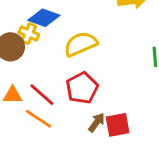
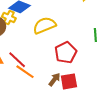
red pentagon: (82, 88) -> (66, 53), moved
orange line: (39, 119) -> (25, 72), moved

